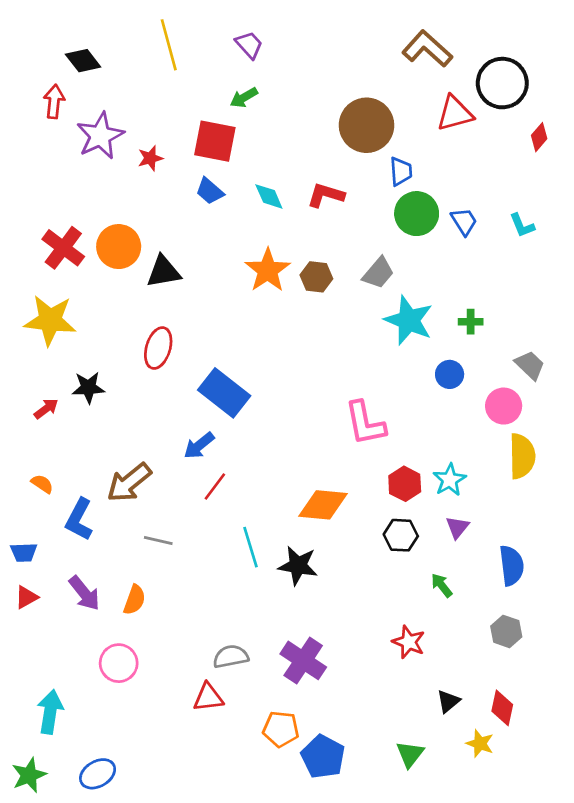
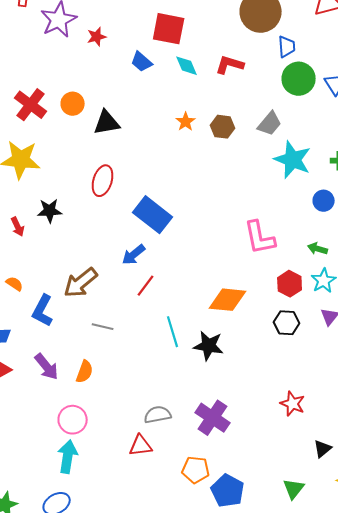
red square: (215, 141) -> (169, 29), moved
orange circle: (119, 247) -> (73, 104), size x0.7
orange star: (268, 270) -> (186, 122), size x0.6
red arrow: (46, 409) -> (18, 227), turned 102
green arrow: (442, 585) -> (318, 249), moved, turned -36
cyan arrow: (50, 712) -> (68, 457), moved

